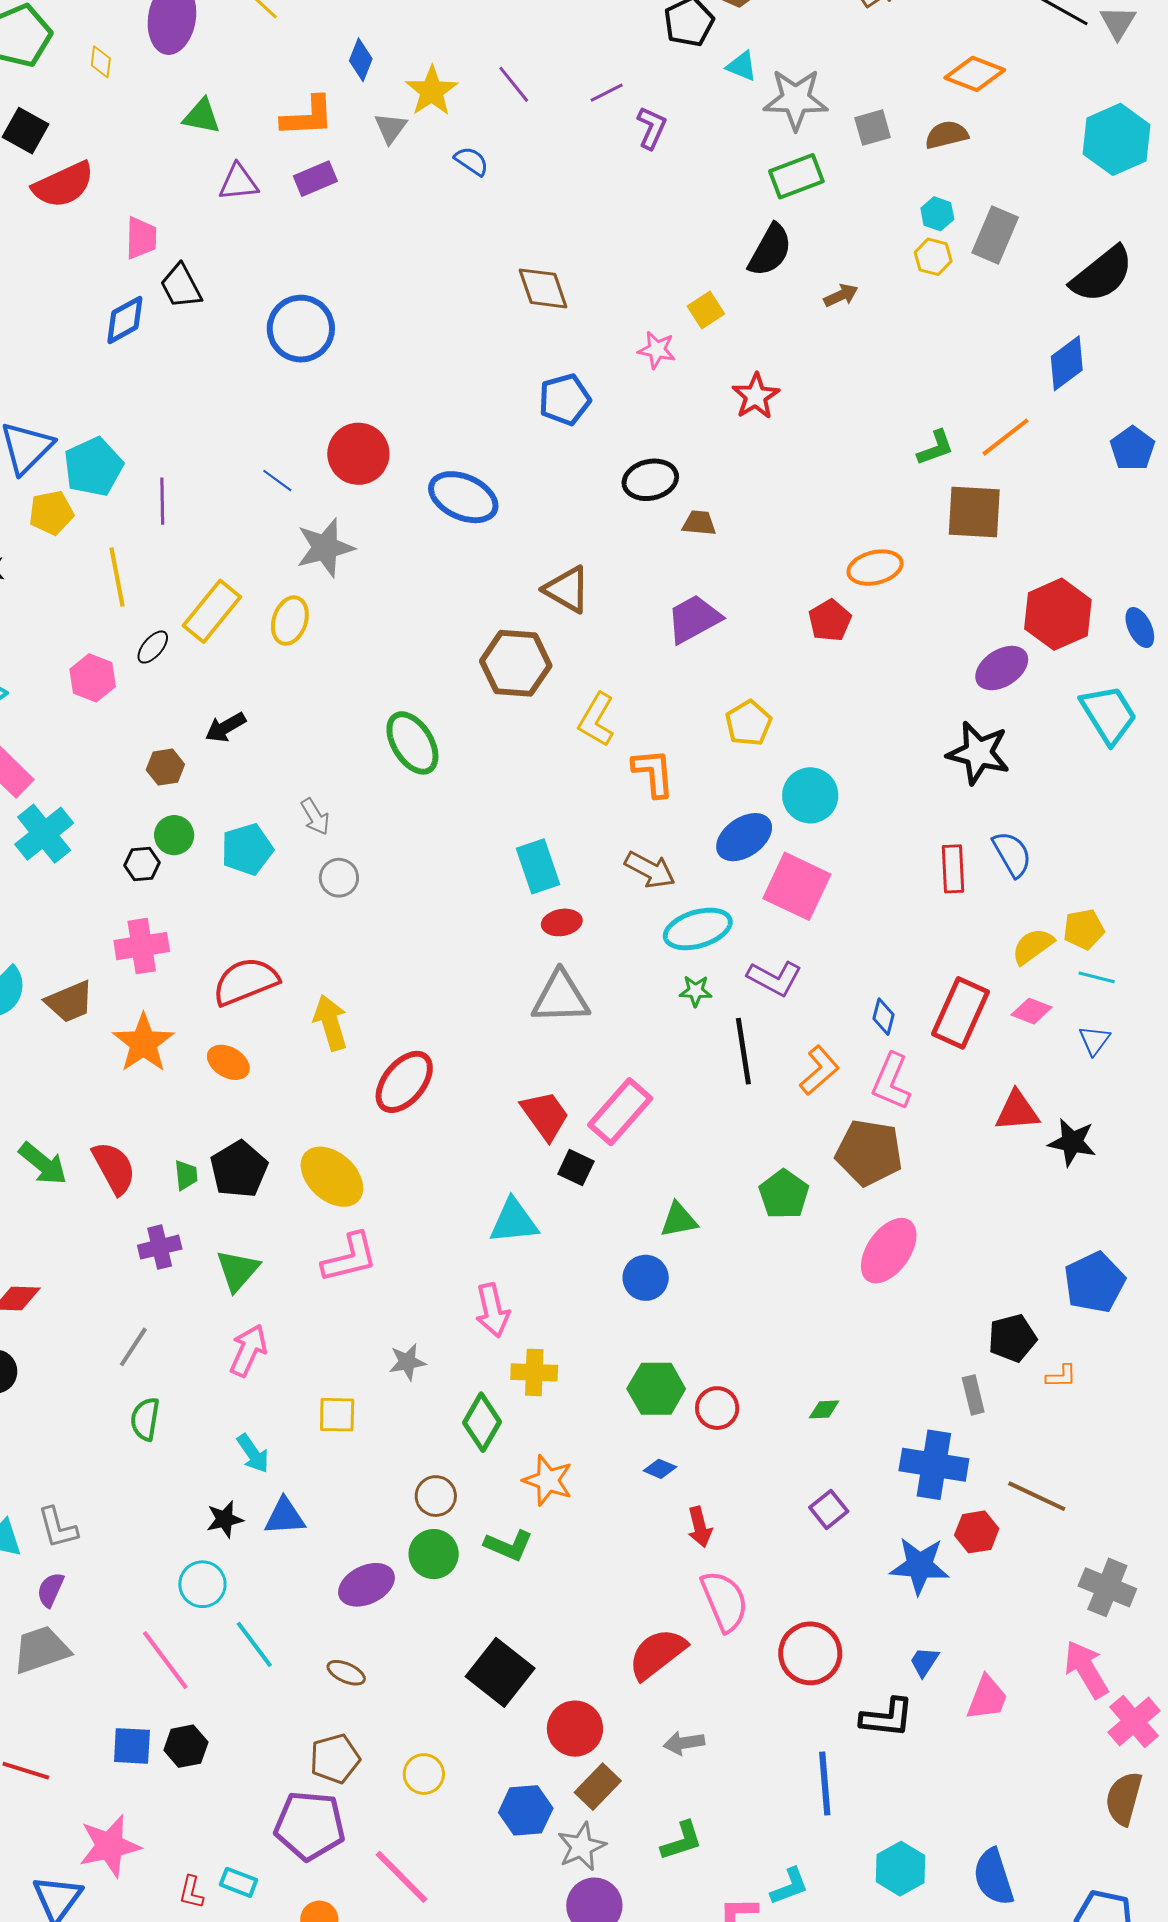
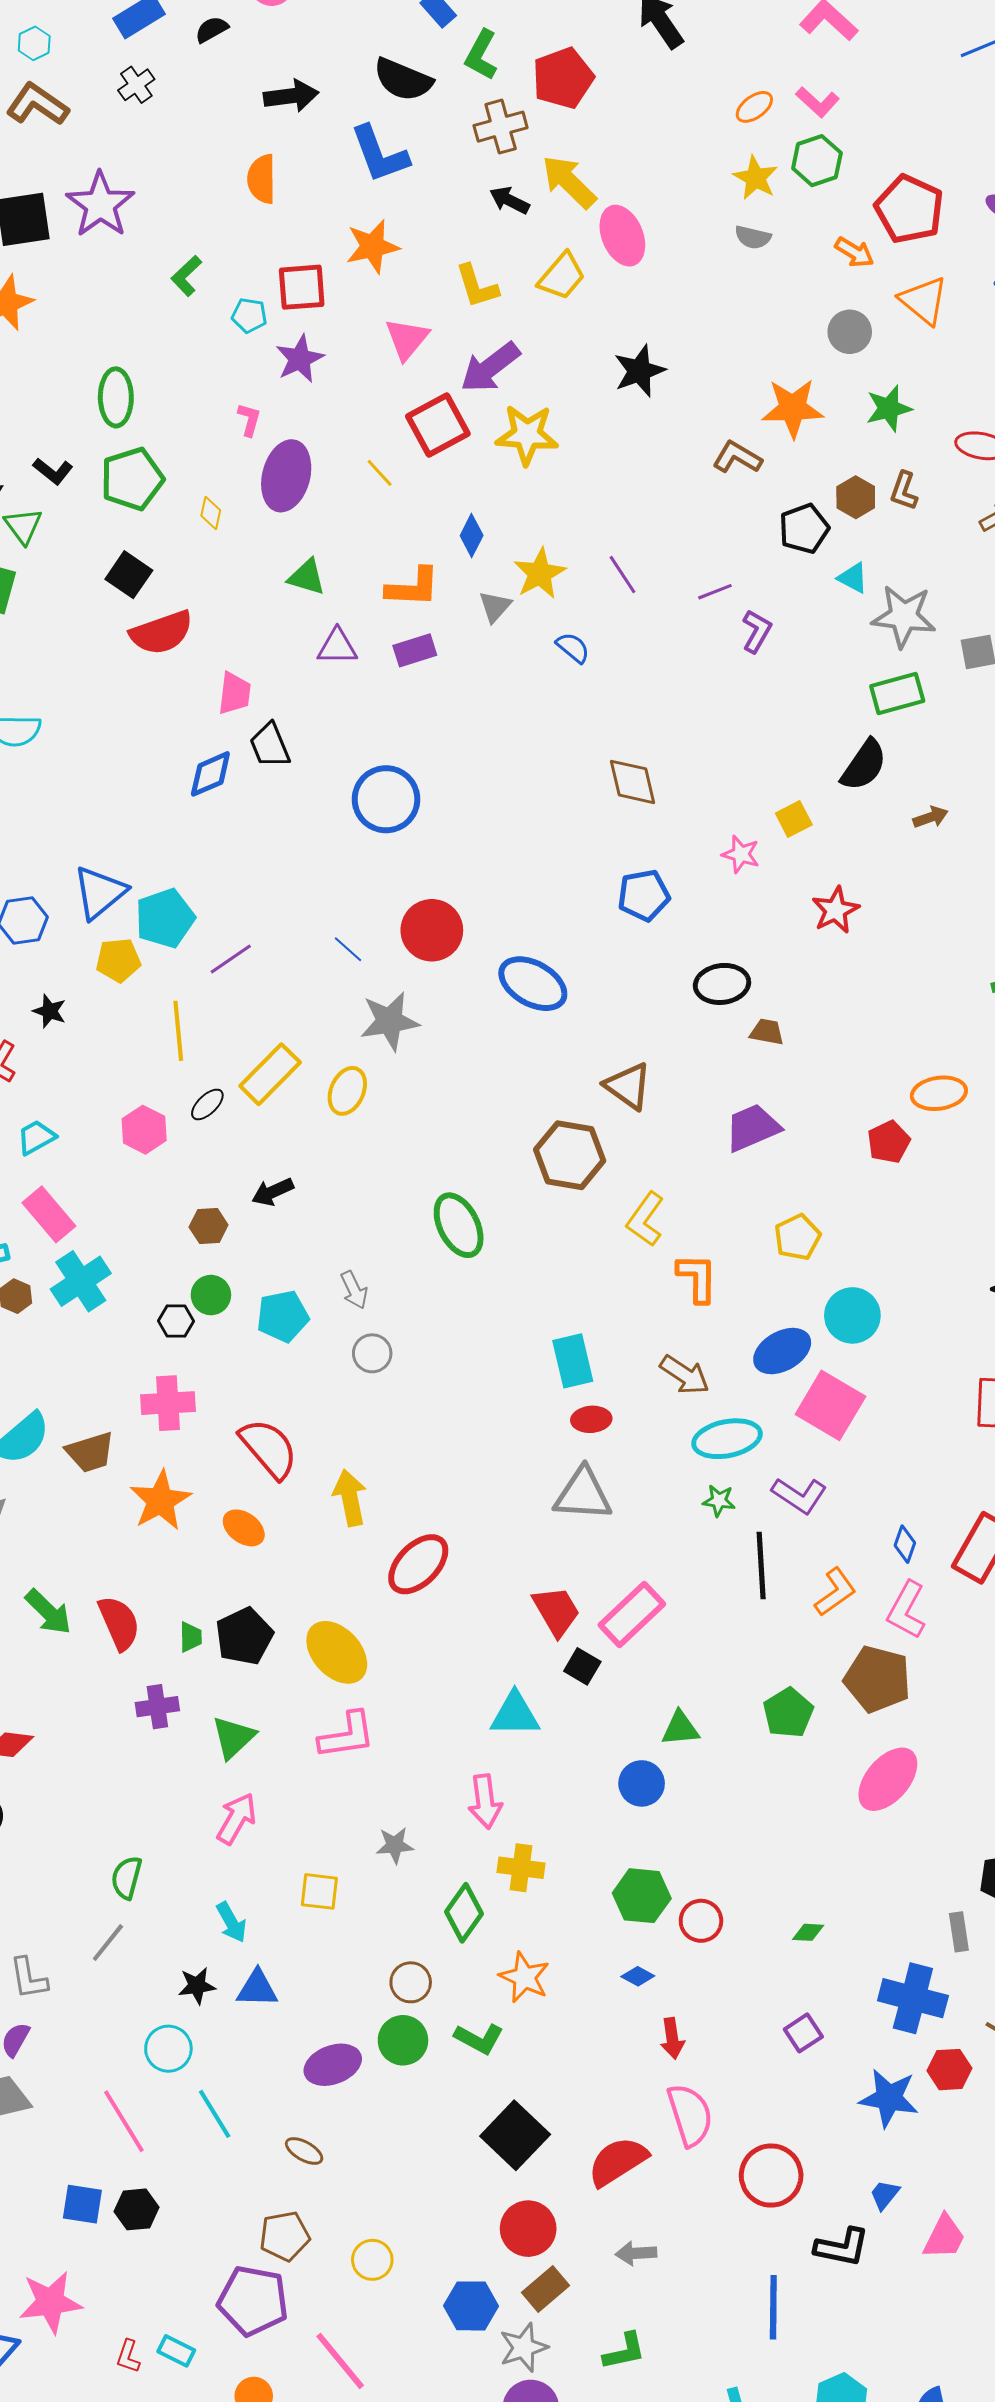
purple line: (162, 501) -> (231, 959), turned 51
red semicircle: (246, 981) -> (269, 1448), turned 66
gray line: (133, 1347) -> (108, 1943), moved
black square: (500, 1672) -> (515, 2135), moved

